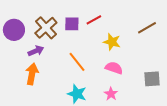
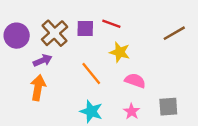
red line: (94, 20) -> (111, 24), turned 49
yellow star: (112, 42) -> (120, 52), moved
gray square: (152, 79) -> (168, 107), moved

